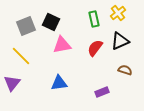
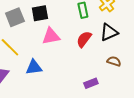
black square: (51, 22) -> (40, 13), turned -36
blue triangle: (59, 83) -> (34, 67), moved

